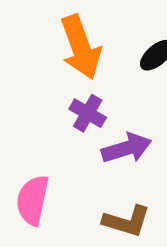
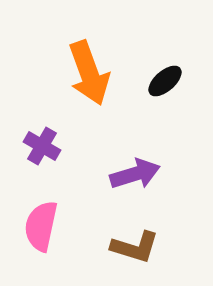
purple cross: (88, 113) -> (42, 146), moved

